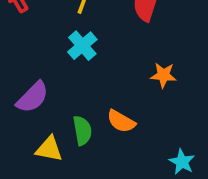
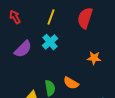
purple semicircle: (33, 97) -> (23, 49), moved

